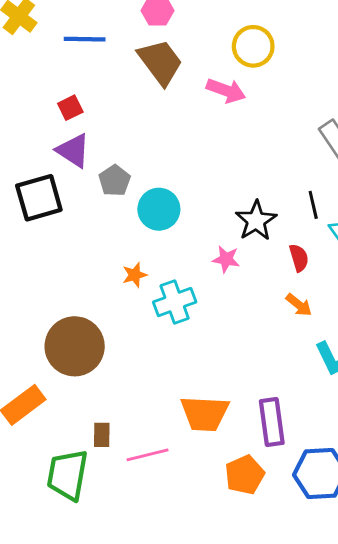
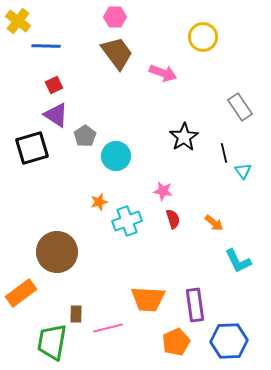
blue line: (85, 39) -> (46, 46), moved
yellow circle: (253, 46) -> (203, 37), moved
black star: (256, 221) -> (184, 137), moved
red semicircle: (299, 258) -> (173, 219), moved

